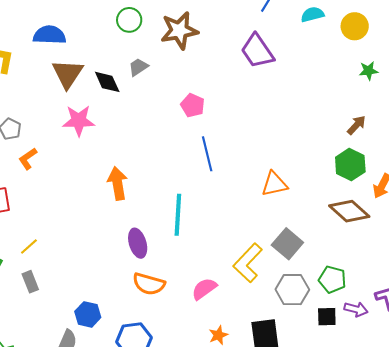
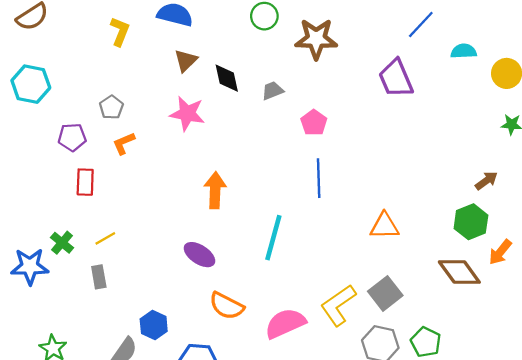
gray trapezoid: (138, 67) -> (272, 91), moved
brown triangle: (68, 74) -> (186, 60), size x0.7
purple ellipse: (138, 243) -> (199, 255), moved, turned -52
pink semicircle: (204, 289) -> (285, 323), size x1.4

